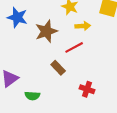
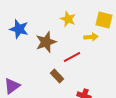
yellow arrow: (83, 26) -> (91, 37), moved

